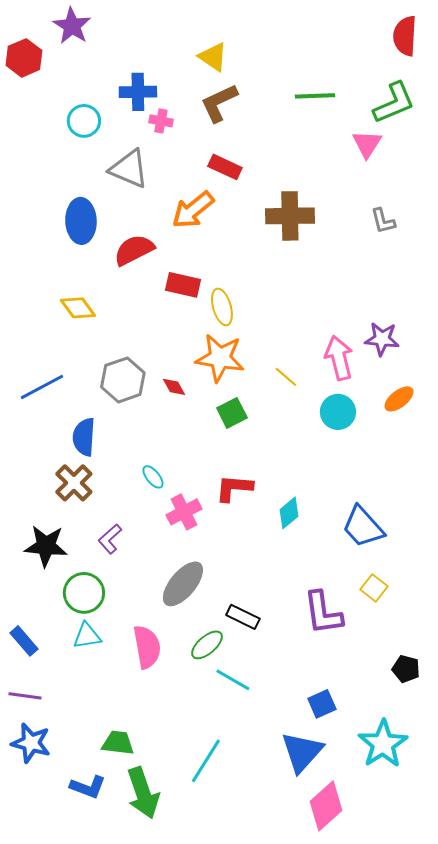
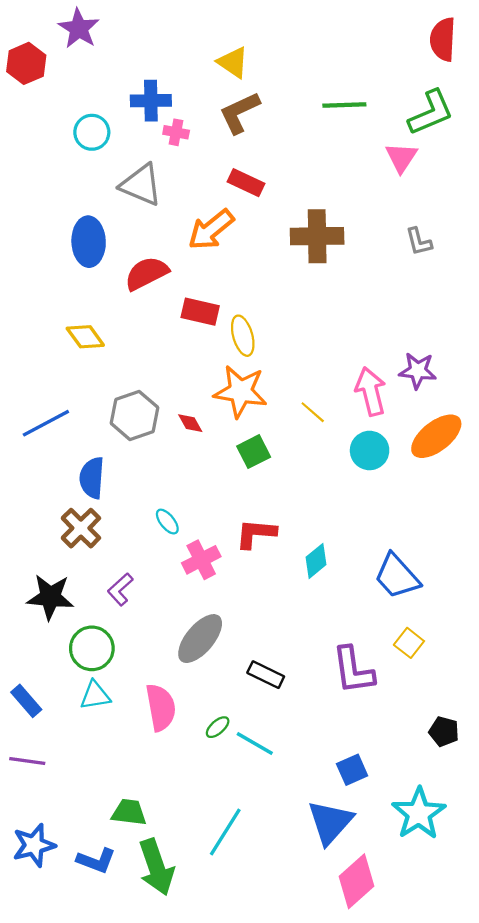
orange ellipse: (399, 399) -> (436, 436), size x1.6
green ellipse: (207, 645) -> (218, 727), moved, size x0.7
blue star: (31, 743) -> (34, 845), moved, turned -30

